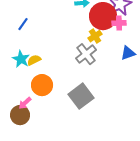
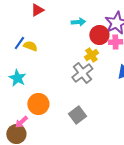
red circle: (103, 16) -> (99, 35), size x0.7
yellow semicircle: (34, 60) -> (30, 46), moved, turned 48
gray square: (81, 96) -> (77, 115), size x0.7

